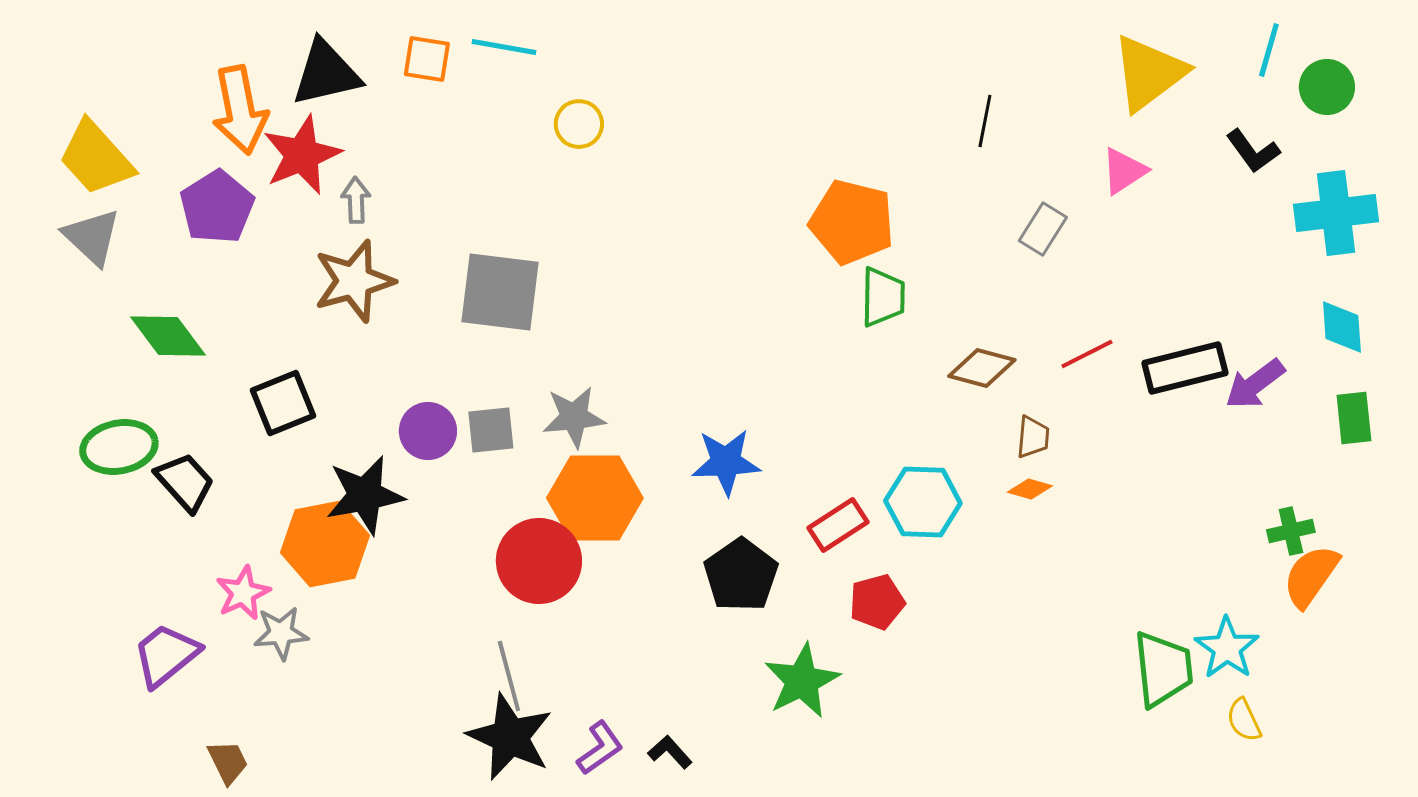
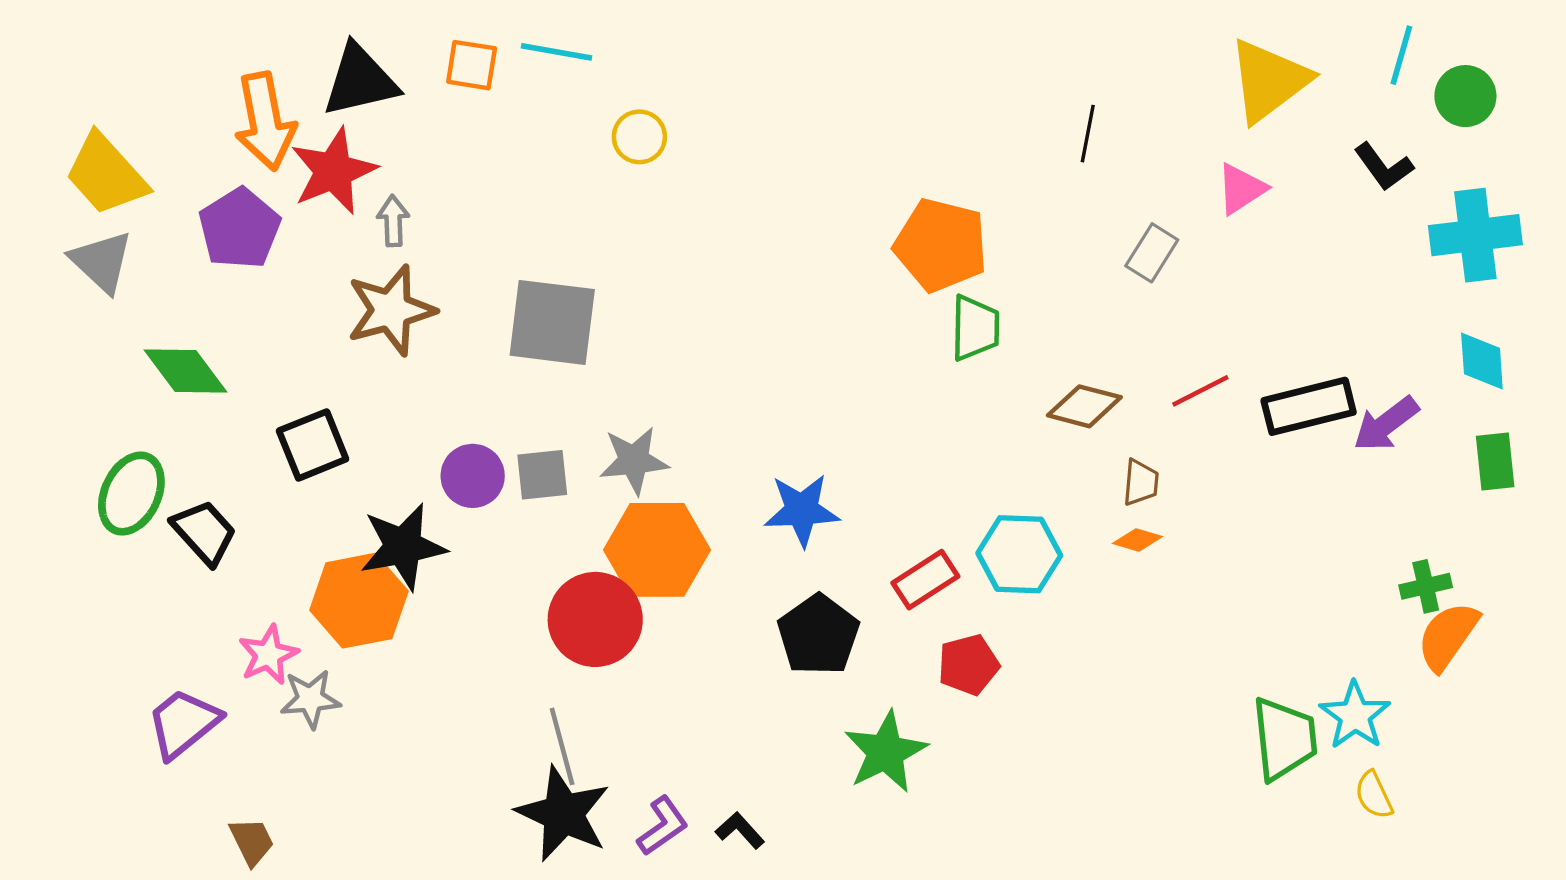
green ellipse: (119, 447) -> (131, 494), turned -54

